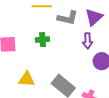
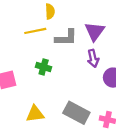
green cross: (42, 40) -> (44, 67), turned 32

